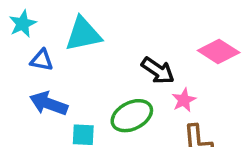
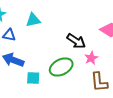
cyan triangle: (83, 34) -> (33, 20), size x0.7

